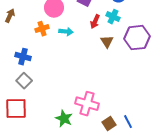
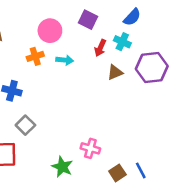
brown triangle: (107, 42) -> (115, 72), turned 40
gray square: (24, 81) -> (25, 125), moved
pink cross: (87, 104) -> (90, 148), size x0.7

